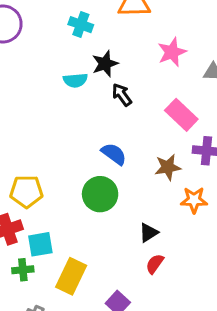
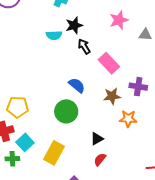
pink rectangle: (181, 115) -> (109, 63), moved
cyan square: (40, 244) -> (25, 142), turned -36
yellow rectangle: (71, 276) -> (54, 153), moved

